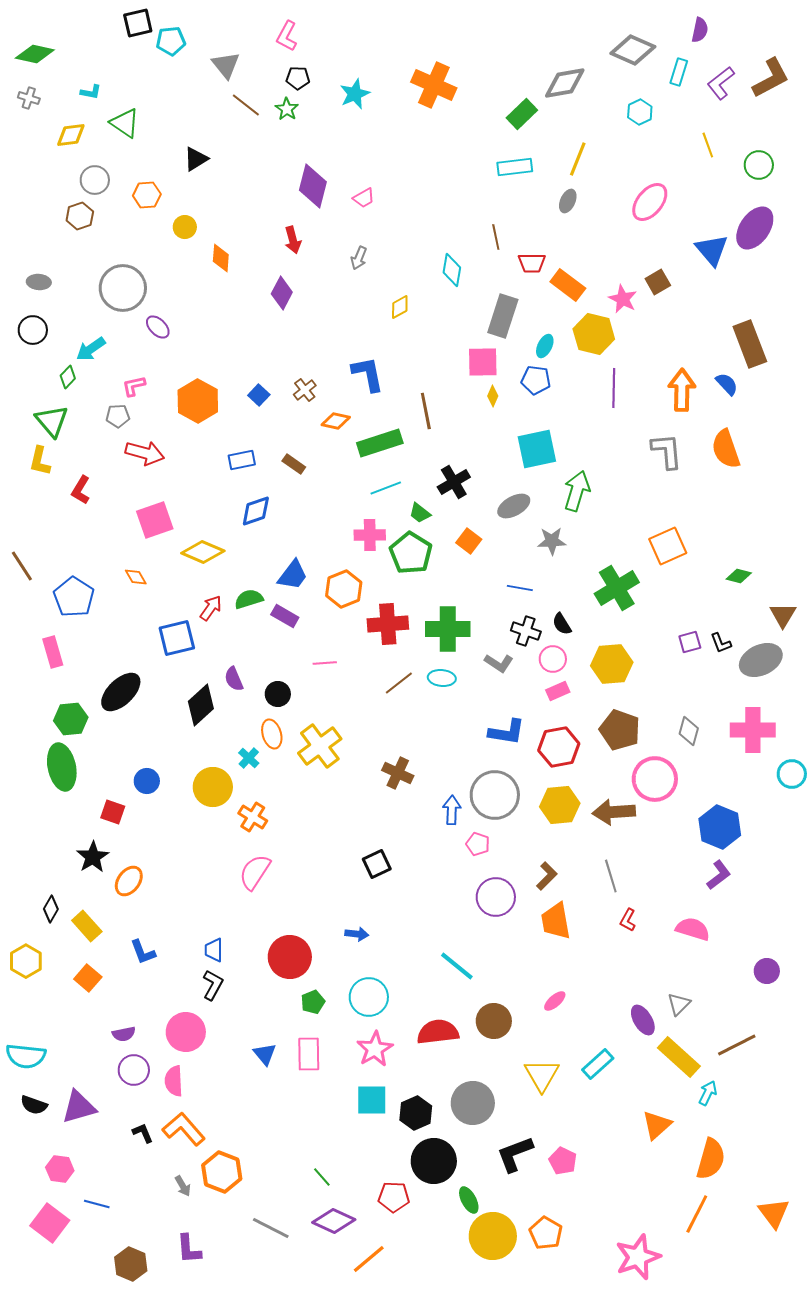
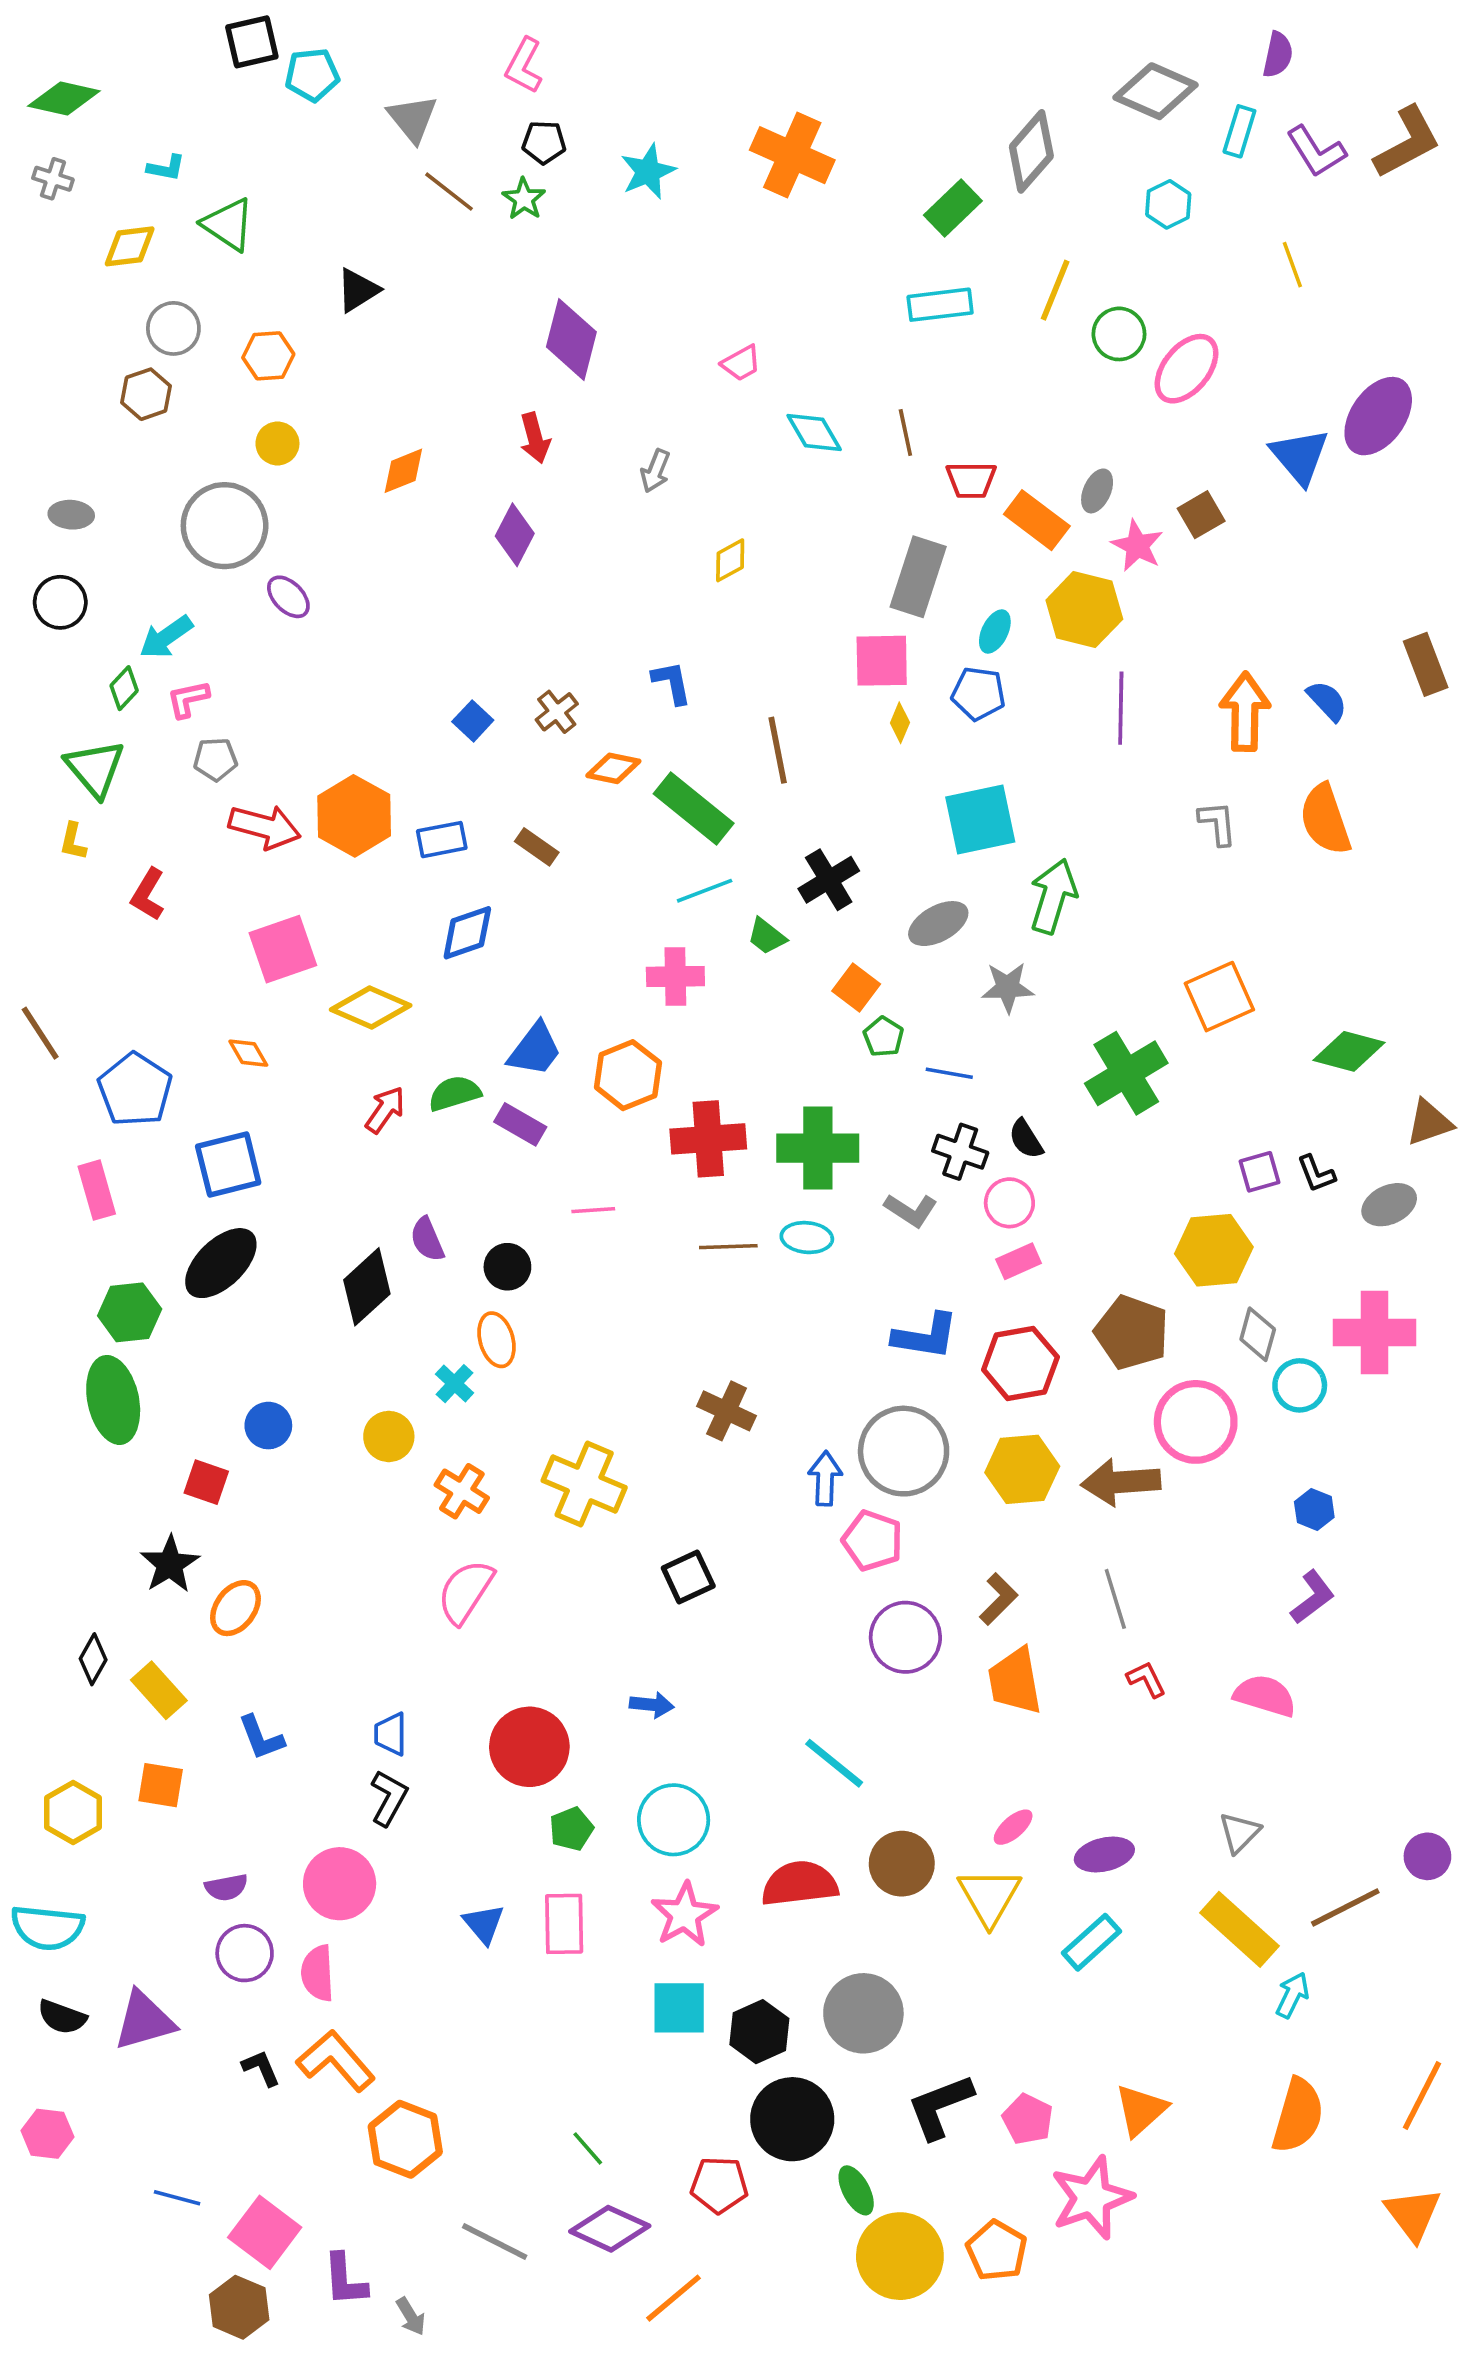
gray diamond: (565, 83) -> (1031, 151), turned -39
purple L-shape: (721, 83) -> (1316, 151), turned -84
green circle: (759, 165) -> (1119, 334), moved
pink trapezoid: (364, 198) -> (741, 363), moved
gray ellipse: (568, 201) -> (1097, 491), moved
yellow circle: (185, 227) -> (277, 443), moved
orange diamond: (221, 258) -> (403, 471), turned 64
cyan diamond: (452, 270) -> (814, 433), moved, turned -40
brown rectangle: (750, 344) -> (1426, 664), moved, size x0.7
blue L-shape: (368, 374) -> (672, 683), size x0.7
pink L-shape: (134, 386) -> (188, 699), moved
orange hexagon: (198, 401) -> (354, 816), moved
green rectangle: (380, 443) -> (694, 809), turned 57
gray L-shape: (667, 451) -> (1218, 823), size x0.7
yellow L-shape: (40, 461) -> (73, 841), size x0.7
green pentagon: (411, 553) -> (883, 1037), moved, size x0.5
green diamond: (739, 576) -> (1349, 1051), size x1.5
brown triangle: (783, 615) -> (1429, 1123), turned 40
blue square: (177, 638) -> (228, 1165), moved
gray ellipse: (761, 660) -> (1389, 1205), size x0.7
yellow hexagon: (612, 664) -> (1214, 1250), moved
brown line: (399, 683) -> (728, 1247), turned 36
yellow cross: (320, 746) -> (584, 1484), moved, turned -30
cyan circle: (792, 774) -> (1300, 1385), moved
yellow circle: (213, 787) -> (389, 1436), size x0.7
blue hexagon: (720, 827) -> (1314, 1510), size x0.5
pink pentagon: (478, 844) -> (873, 1541), size x1.4
red L-shape: (628, 920) -> (1146, 1679), turned 125
yellow hexagon: (26, 961) -> (73, 1813), moved
purple circle: (767, 971) -> (1427, 1856), moved
orange square: (88, 978) -> (161, 1785), turned -32
purple ellipse: (643, 1020) -> (1104, 1855), moved, turned -72
yellow triangle: (542, 1075) -> (989, 1896), moved
orange triangle: (657, 1125) -> (1141, 2110), moved
pink hexagon: (60, 1169) -> (47, 2134), moved
gray arrow: (183, 1186) -> (411, 2316), moved
orange line: (697, 1214) -> (1422, 2095), moved
pink square: (50, 1223) -> (265, 2232), moved
pink star: (638, 1257) -> (1092, 2198), moved

